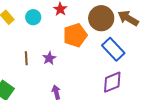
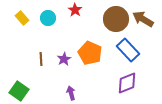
orange pentagon: (75, 35) -> (90, 53), moved, turned -30

